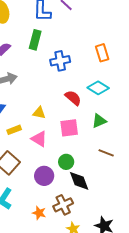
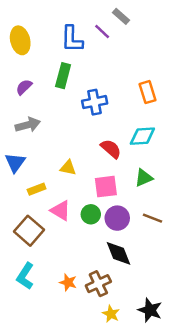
cyan diamond: (98, 88) -> (142, 136), turned -35
pink triangle: (39, 139) -> (61, 211), moved
green circle: (66, 162) -> (91, 214), moved
purple circle: (44, 176) -> (117, 218), moved
orange star: (39, 213) -> (68, 282), moved

